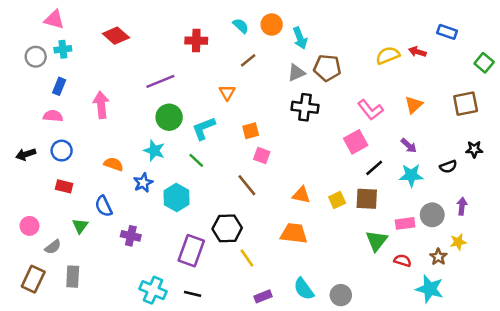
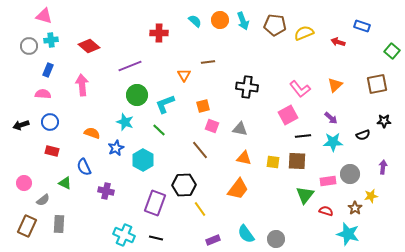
red diamond: (116, 36) -> (89, 46), moved
cyan arrow: (300, 38) -> (243, 21), moved
yellow semicircle: (388, 55) -> (304, 33), moved
brown line: (248, 60) -> (208, 62), moved, turned 32
brown pentagon: (327, 68) -> (275, 25), moved
gray triangle: (296, 73) -> (240, 129), moved, turned 35
black line: (374, 168) -> (303, 136), turned 35
yellow square: (337, 200) -> (273, 162), turned 32
purple arrow: (462, 206) -> (383, 167), moved
green triangle: (80, 226) -> (65, 183), turned -40
orange trapezoid: (294, 233) -> (238, 189), turned 120

